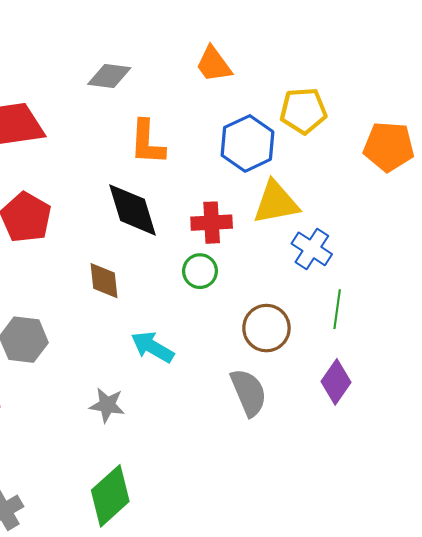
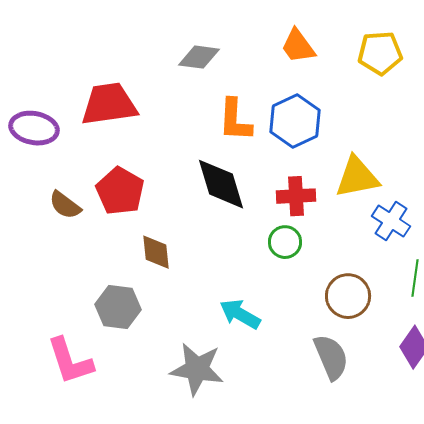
yellow pentagon: (303, 111) -> (380, 53), moved
blue hexagon: (247, 143) -> (295, 121), moved
brown diamond: (104, 281) -> (156, 252), moved
gray star: (107, 405) -> (197, 369), size x1.6

